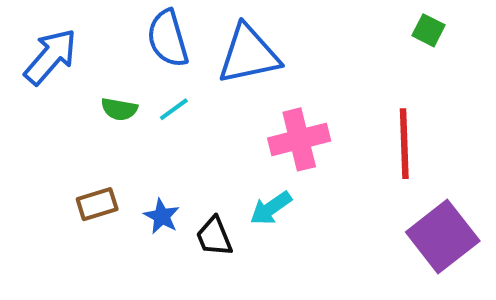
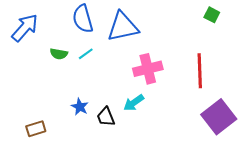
brown rectangle: (97, 204) -> (36, 129), moved

